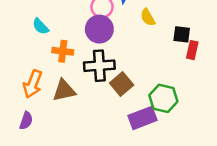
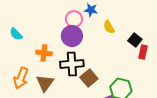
cyan semicircle: (41, 26) -> (16, 34), moved
black square: (182, 34) -> (135, 40), turned 32
brown triangle: (64, 91) -> (45, 83), turned -42

